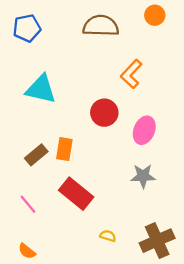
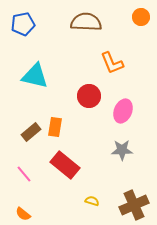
orange circle: (155, 15) -> (141, 17), moved
orange L-shape: (131, 74) -> (112, 63), turned -65

